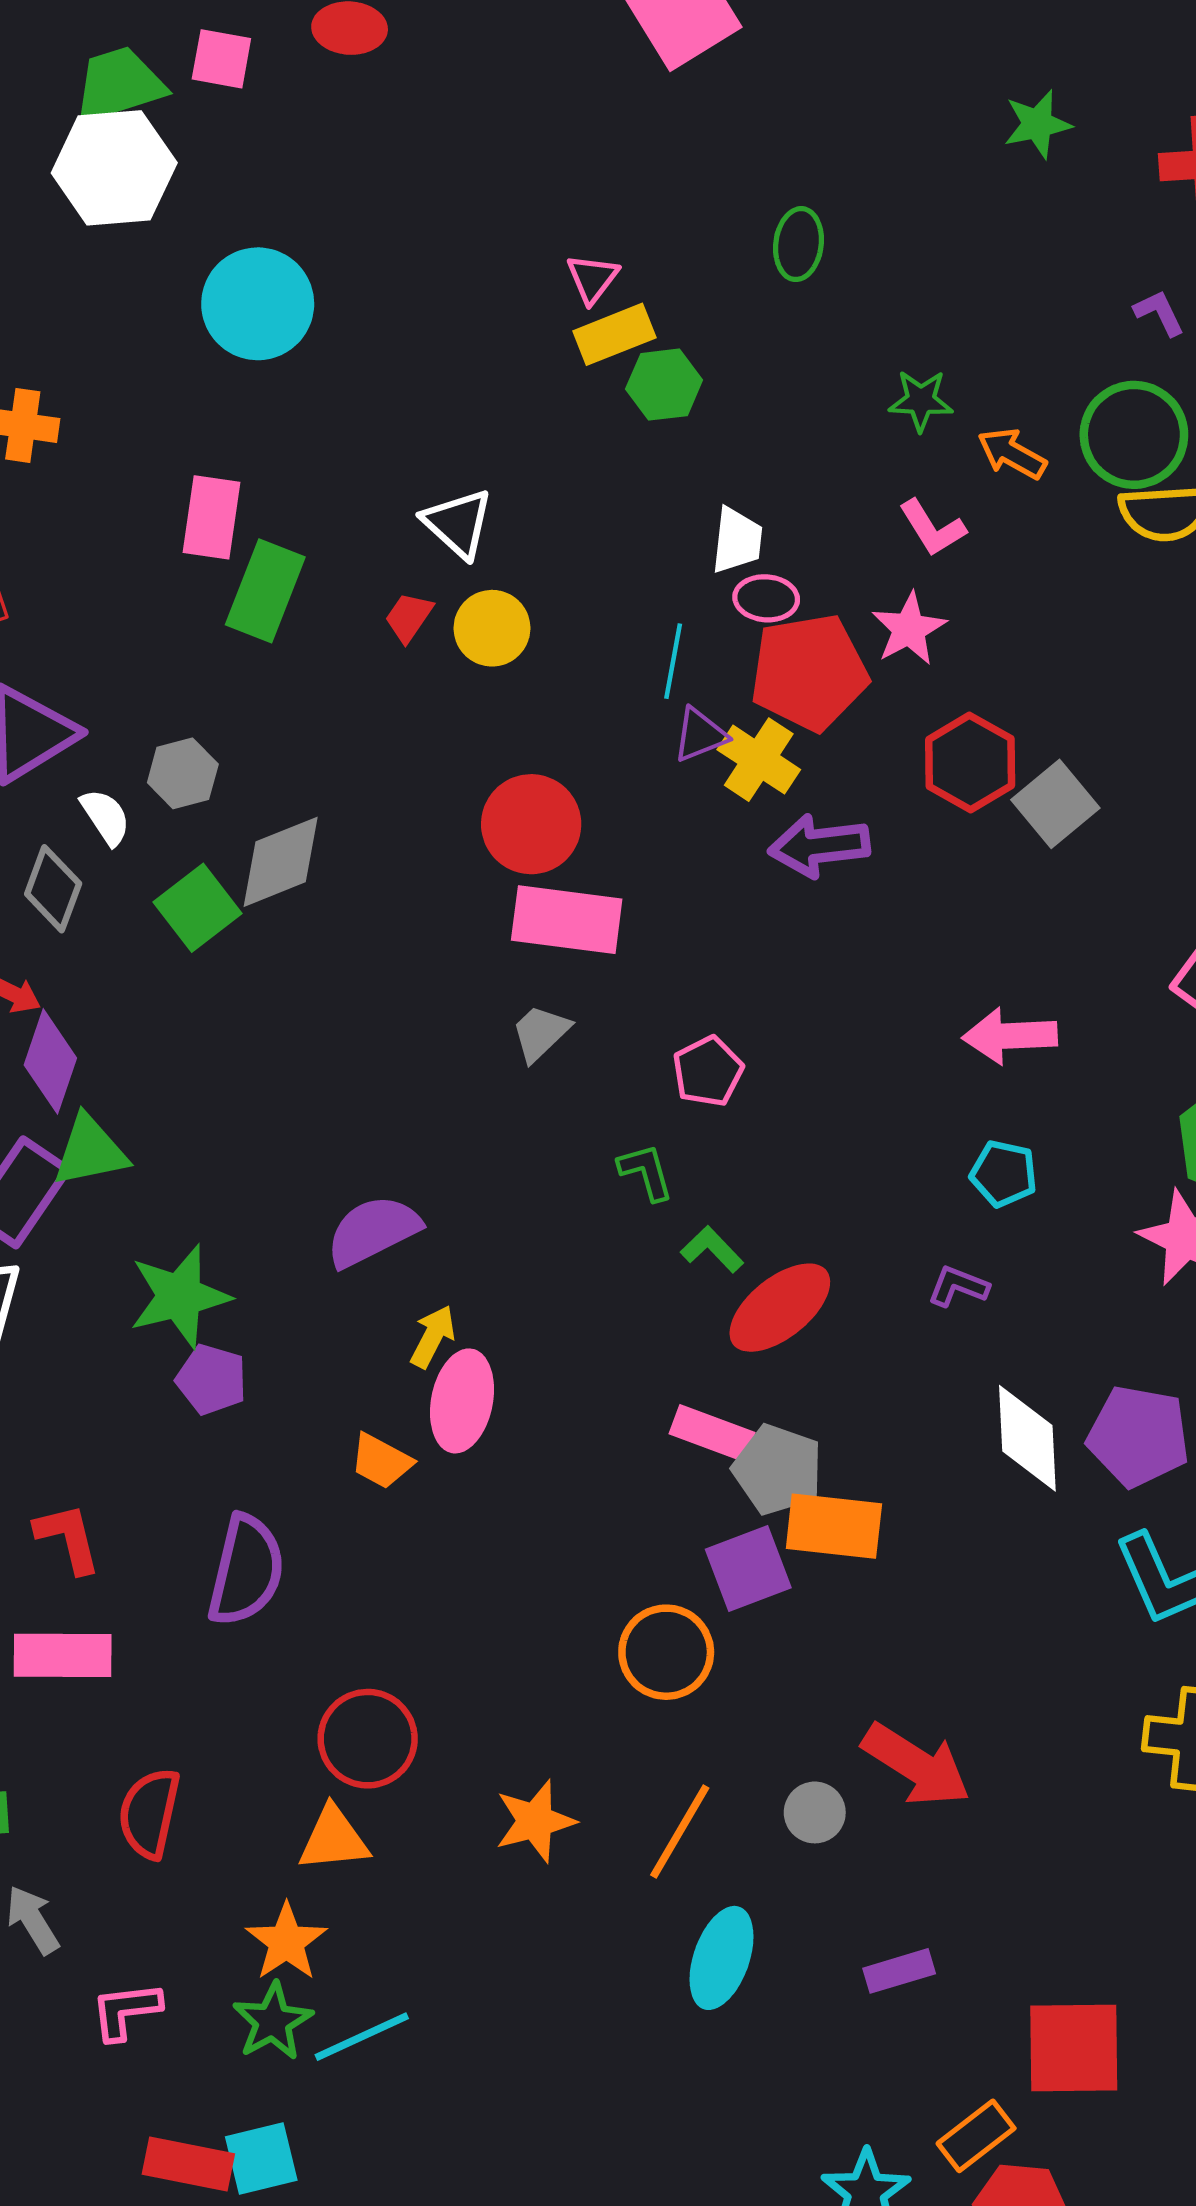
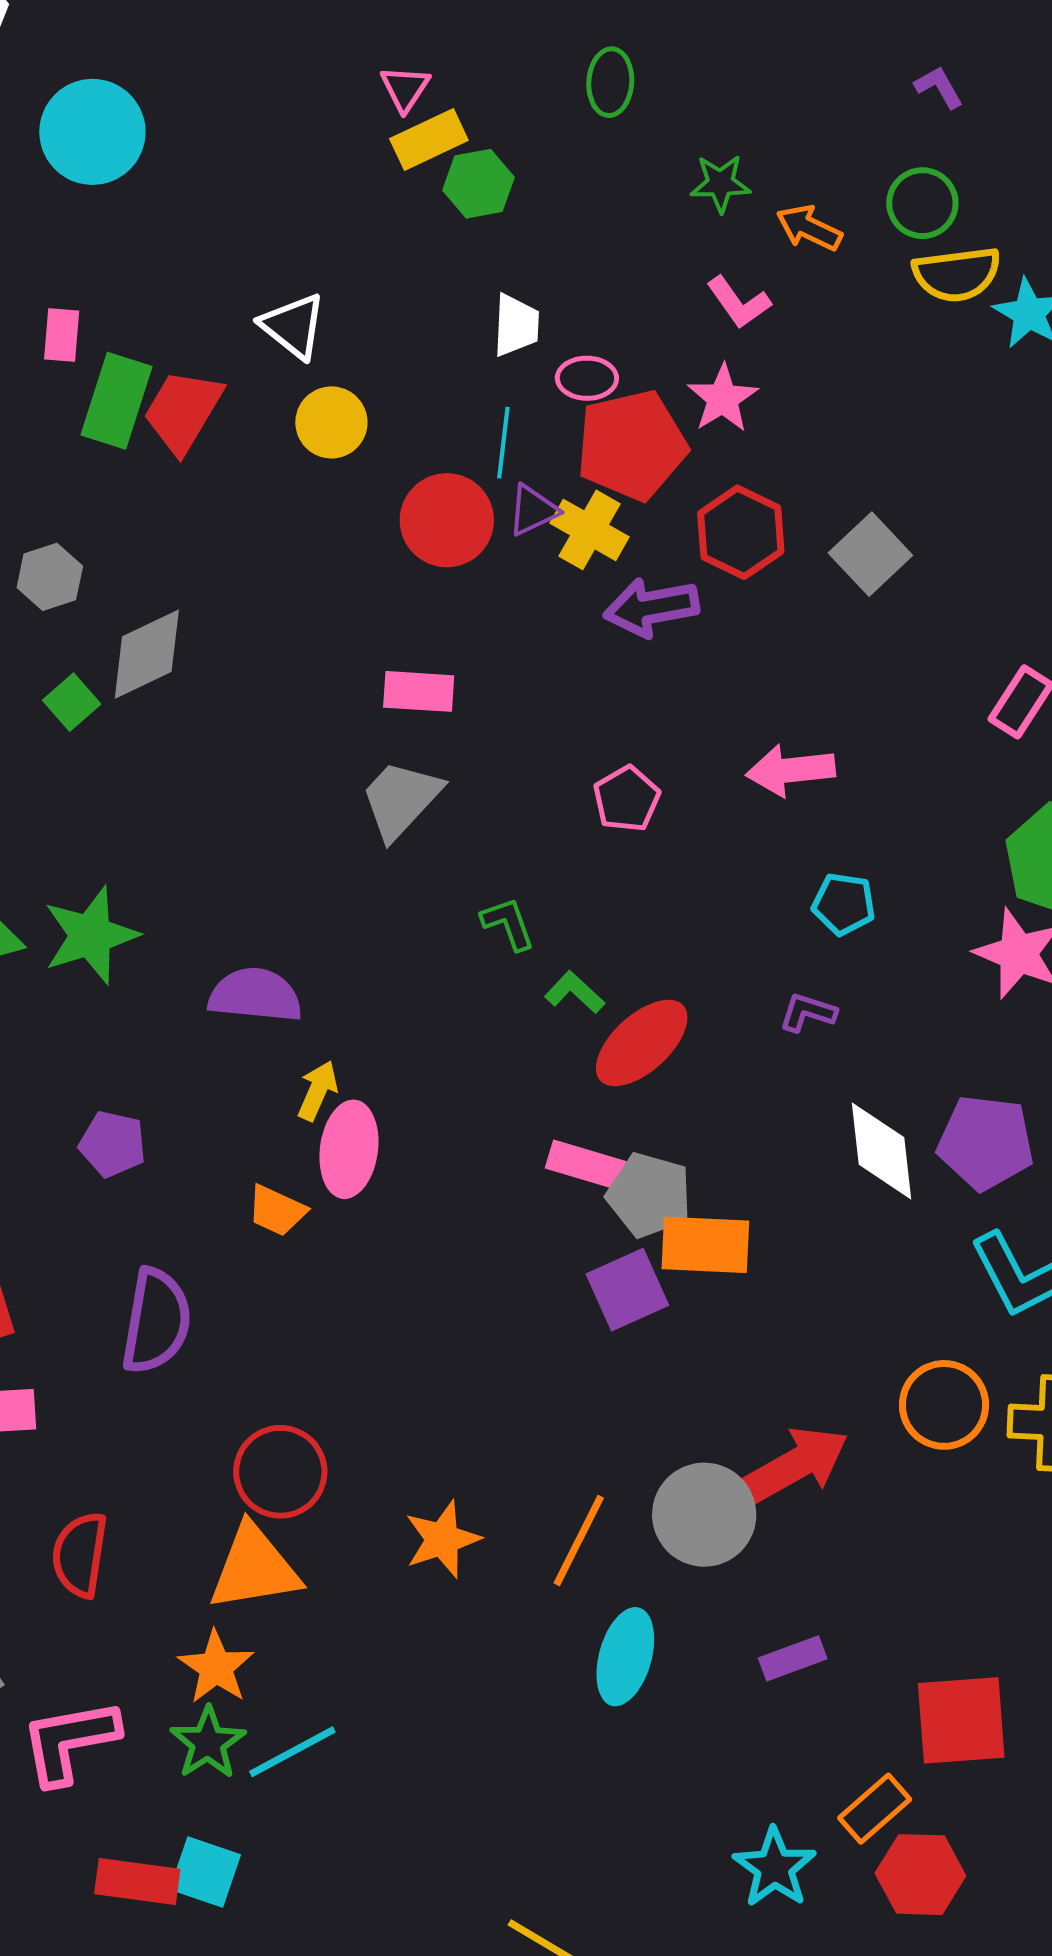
green ellipse: (798, 244) -> (610, 82), moved
green circle: (1134, 435) -> (922, 203), size x0.7
pink rectangle: (211, 517) -> (62, 335), size x0.7
white trapezoid: (737, 540) -> (516, 325), moved
red trapezoid: (409, 617) -> (183, 411), moved, size x1.8
red hexagon: (970, 762) -> (741, 532), moved
red circle: (531, 824) -> (447, 520), moved
green square: (198, 908) -> (72, 702), size x0.7
pink rectangle: (567, 920) -> (419, 691), size x0.7
gray trapezoid: (540, 1033) -> (401, 799), size x1.5
pink arrow: (1010, 1036) -> (790, 770), moved
pink pentagon: (708, 1071) -> (627, 799), moved
purple semicircle: (373, 1231) -> (255, 995), turned 36
green star: (180, 1296) -> (91, 935), moved
orange circle: (666, 1652) -> (944, 1405), moved
red arrow: (916, 1765) -> (797, 1464), turned -58
gray circle: (815, 1812) -> (704, 1515), size x1.8
orange triangle: (334, 1839) -> (254, 1568), size x1.4
pink L-shape: (126, 2011) -> (69, 1741), size x1.5
cyan square: (261, 2158) -> (205, 1872), turned 36

